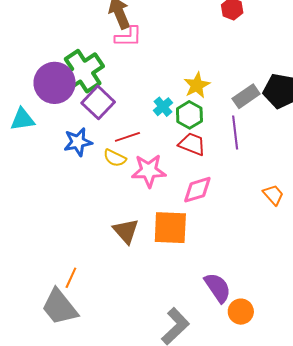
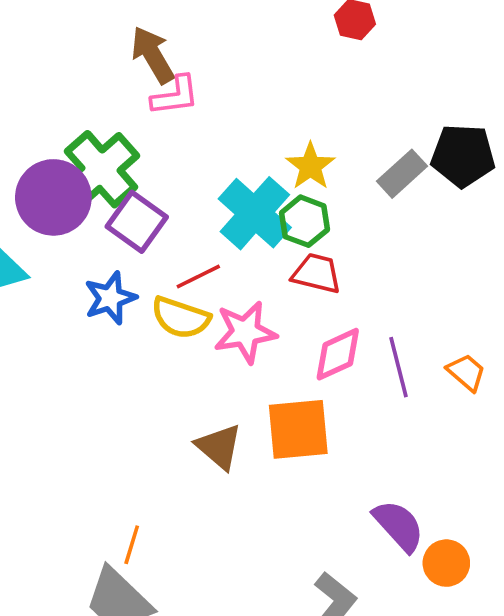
cyan cross: (163, 107) -> (255, 213), size x2.0
purple line: (235, 133) -> (399, 367), moved
yellow semicircle: (115, 158) -> (181, 318), size x1.4
orange trapezoid: (273, 195) -> (466, 372), moved

